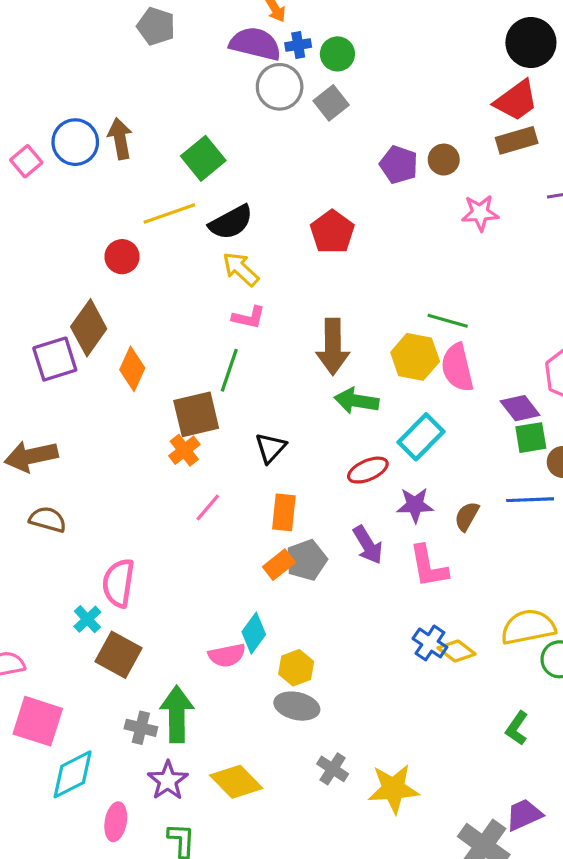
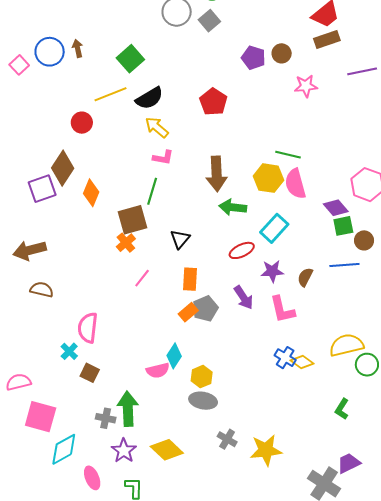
brown arrow: (120, 139) -> (78, 48), size x0.7
brown square: (119, 655) -> (90, 373), size x0.7
pink ellipse: (116, 822) -> (92, 478), turned -30

